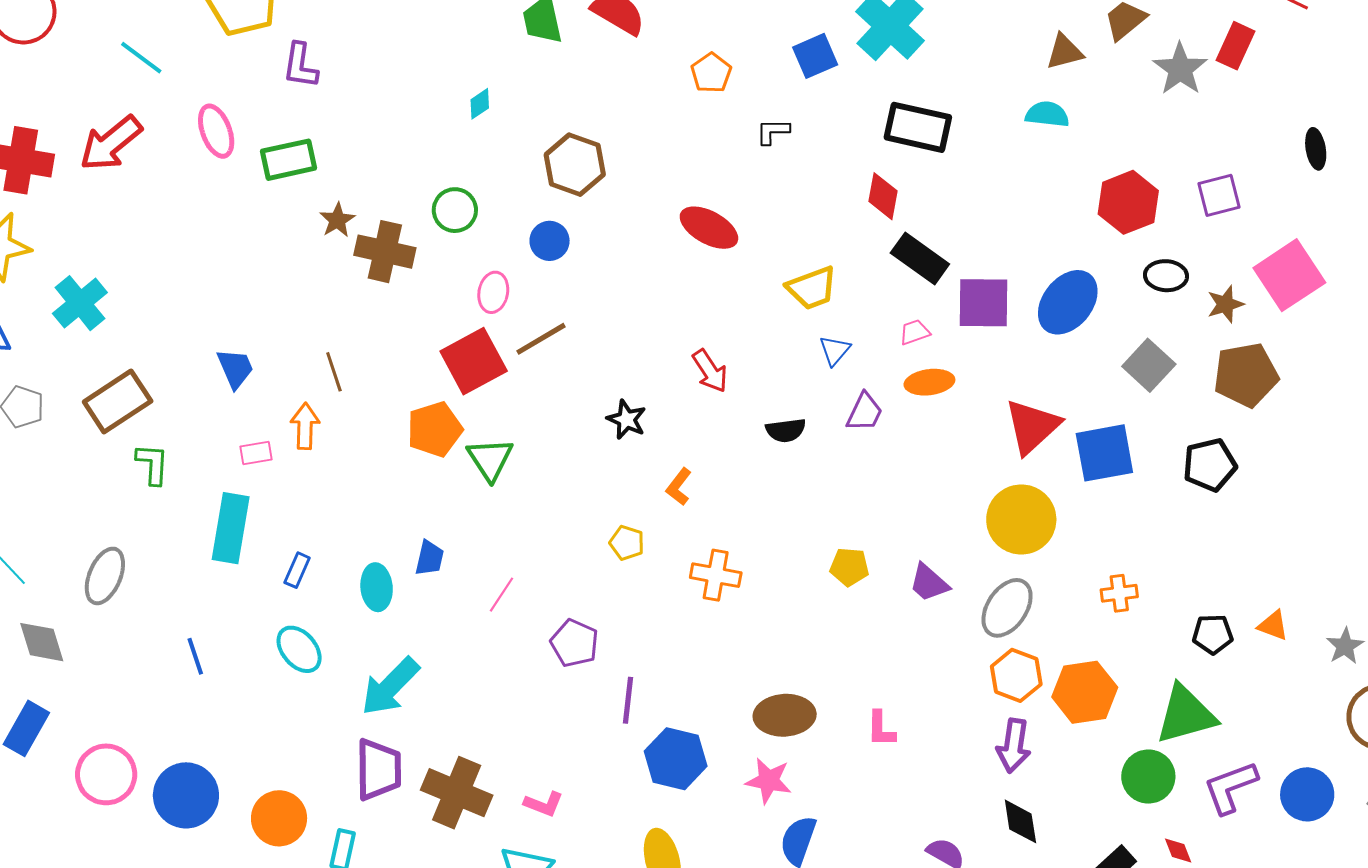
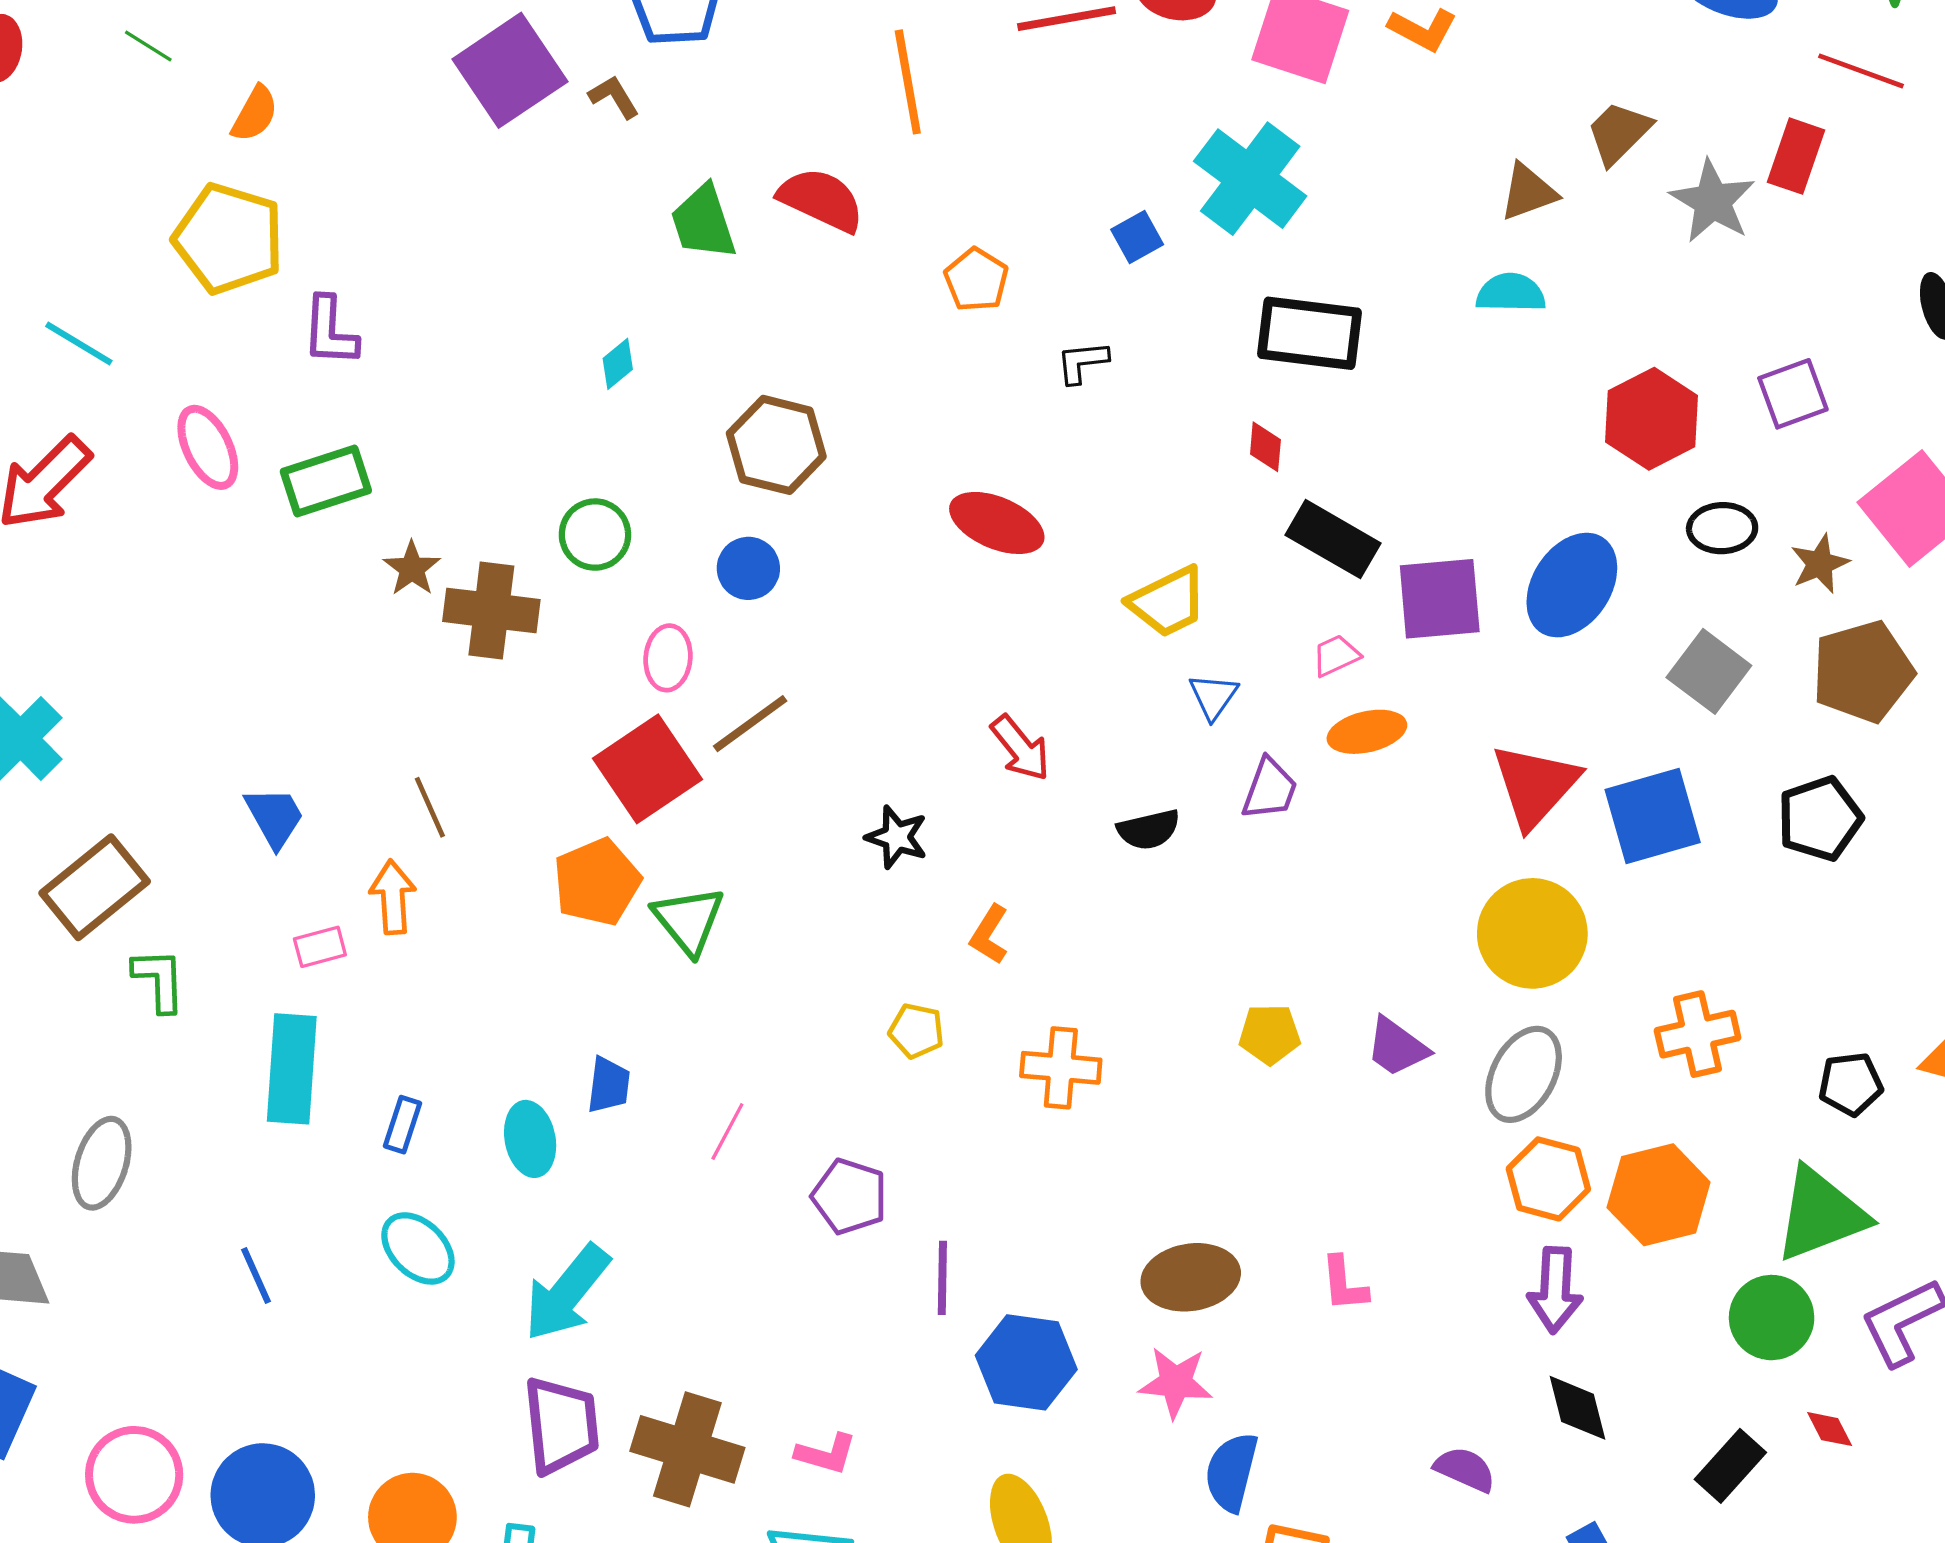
blue square: (815, 56) -> (1137, 237), size x0.7
red diamond: (883, 196) -> (1265, 447), size x0.7
orange cross: (1119, 593) -> (1698, 1034), size x1.4

